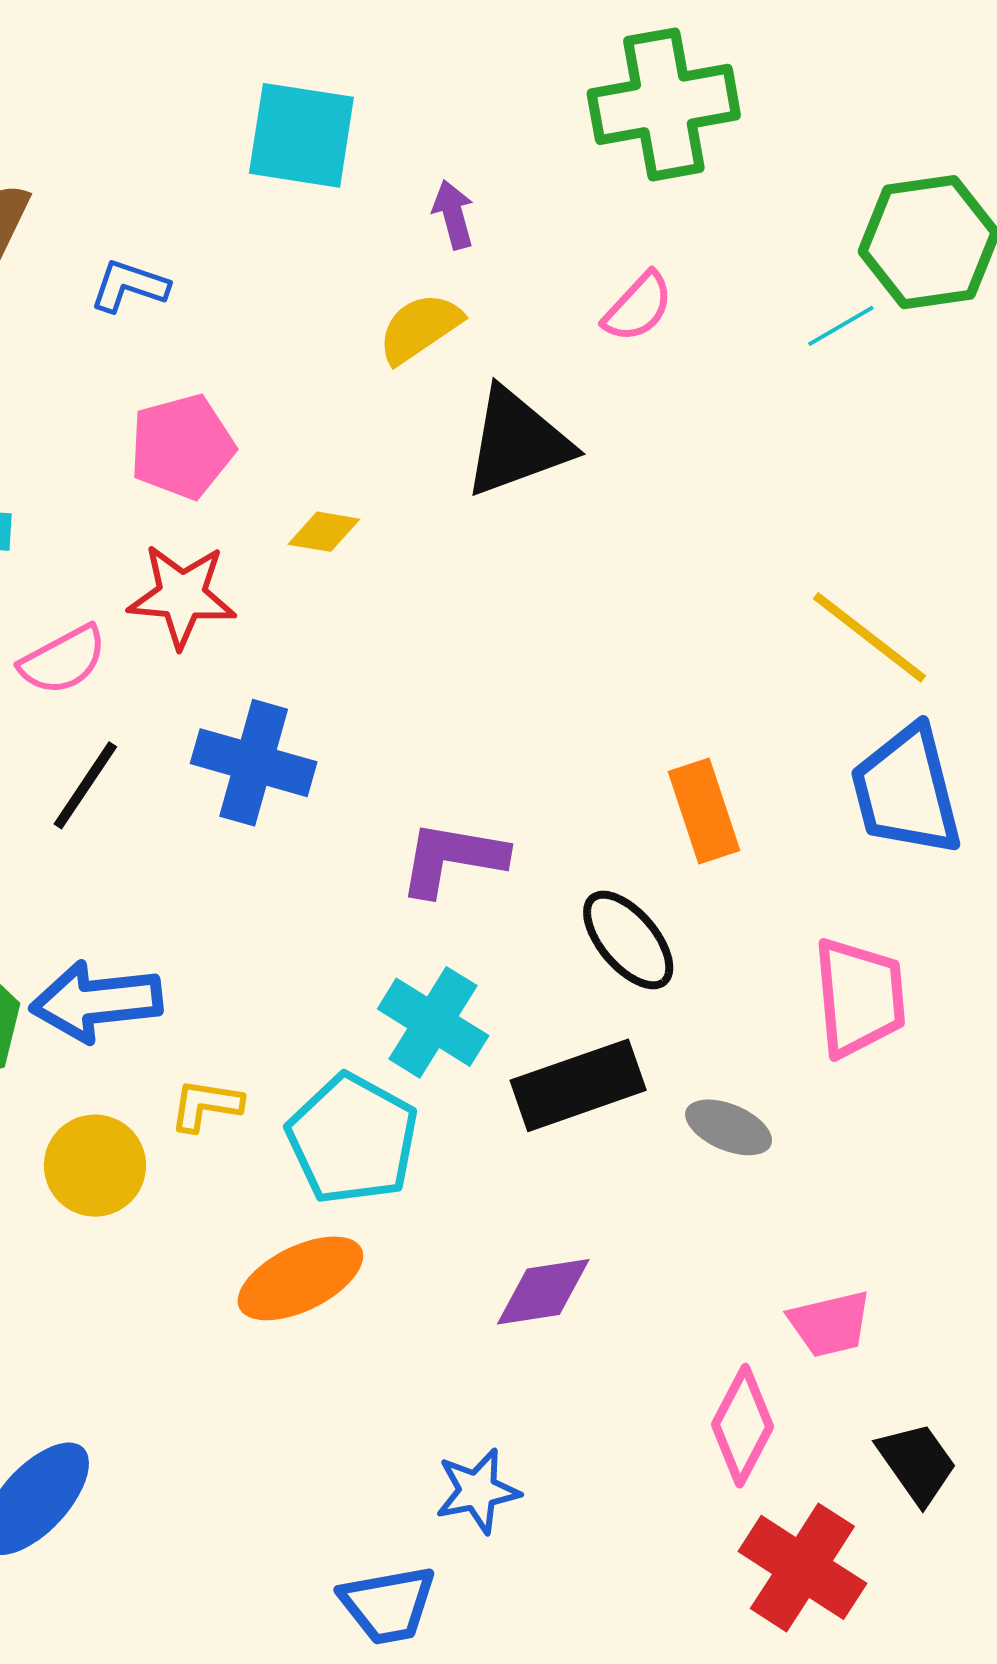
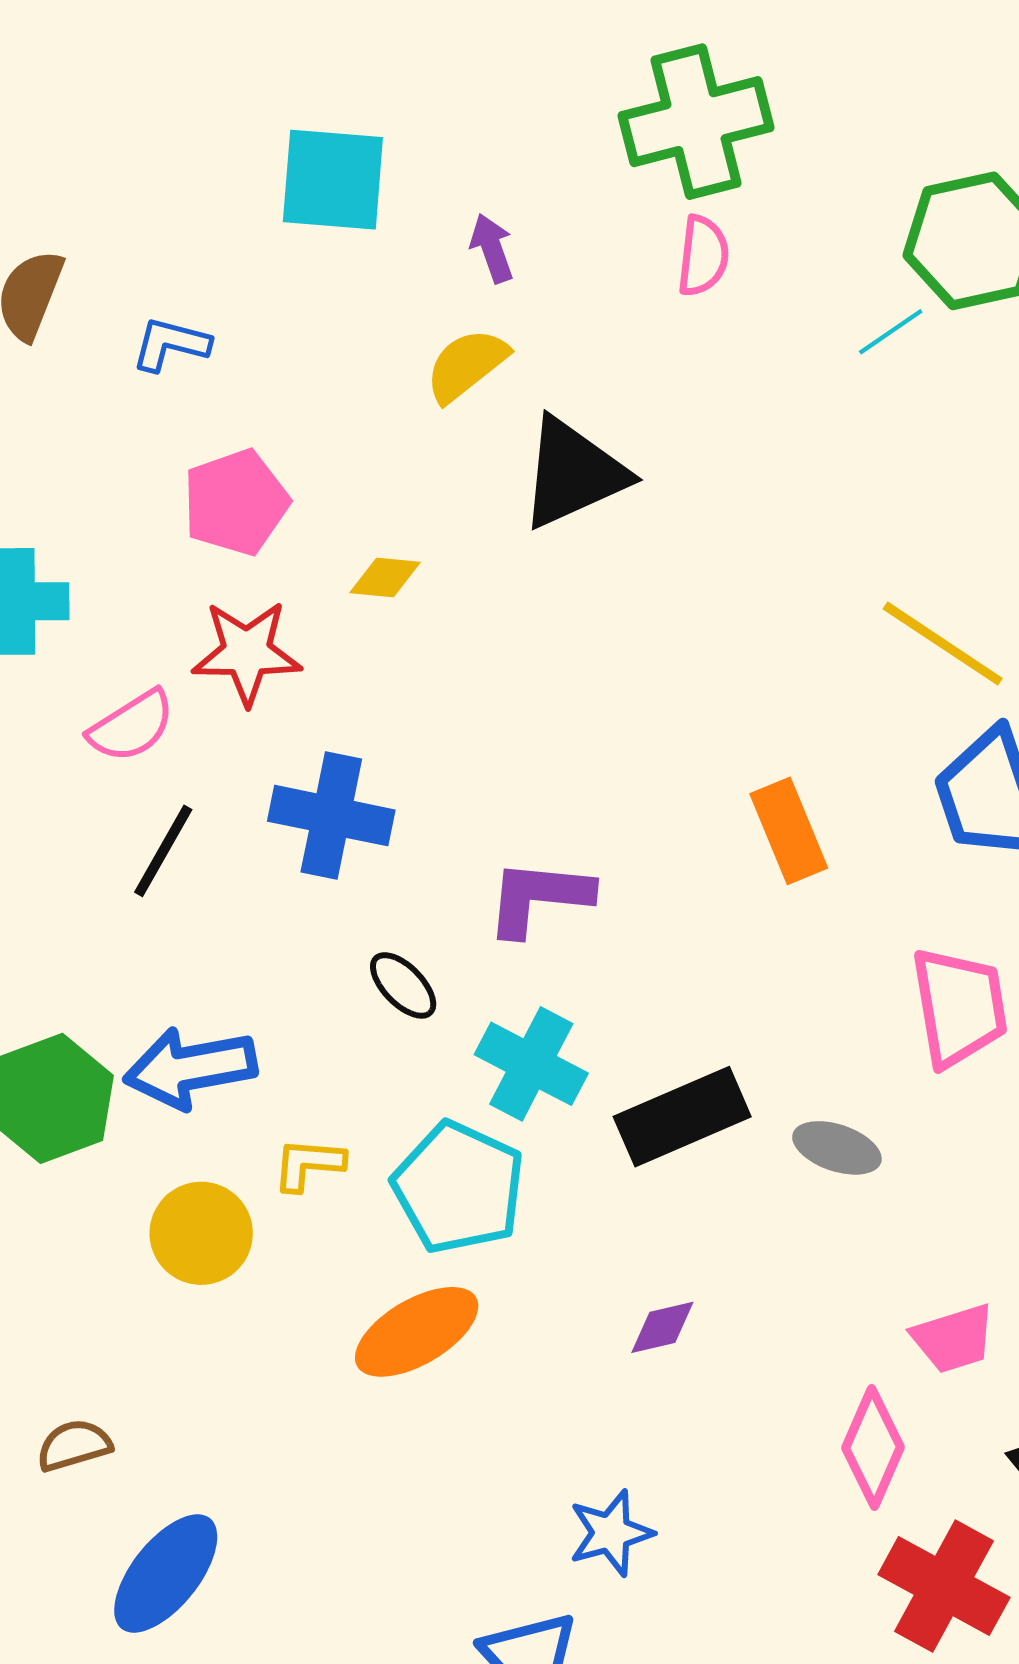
pink semicircle: (638, 307) -> (703, 256), moved, turned -32
black ellipse: (628, 940) -> (403, 985), moved, size x0.7
purple diamond: (543, 1292) -> (662, 1327), size x0.7

